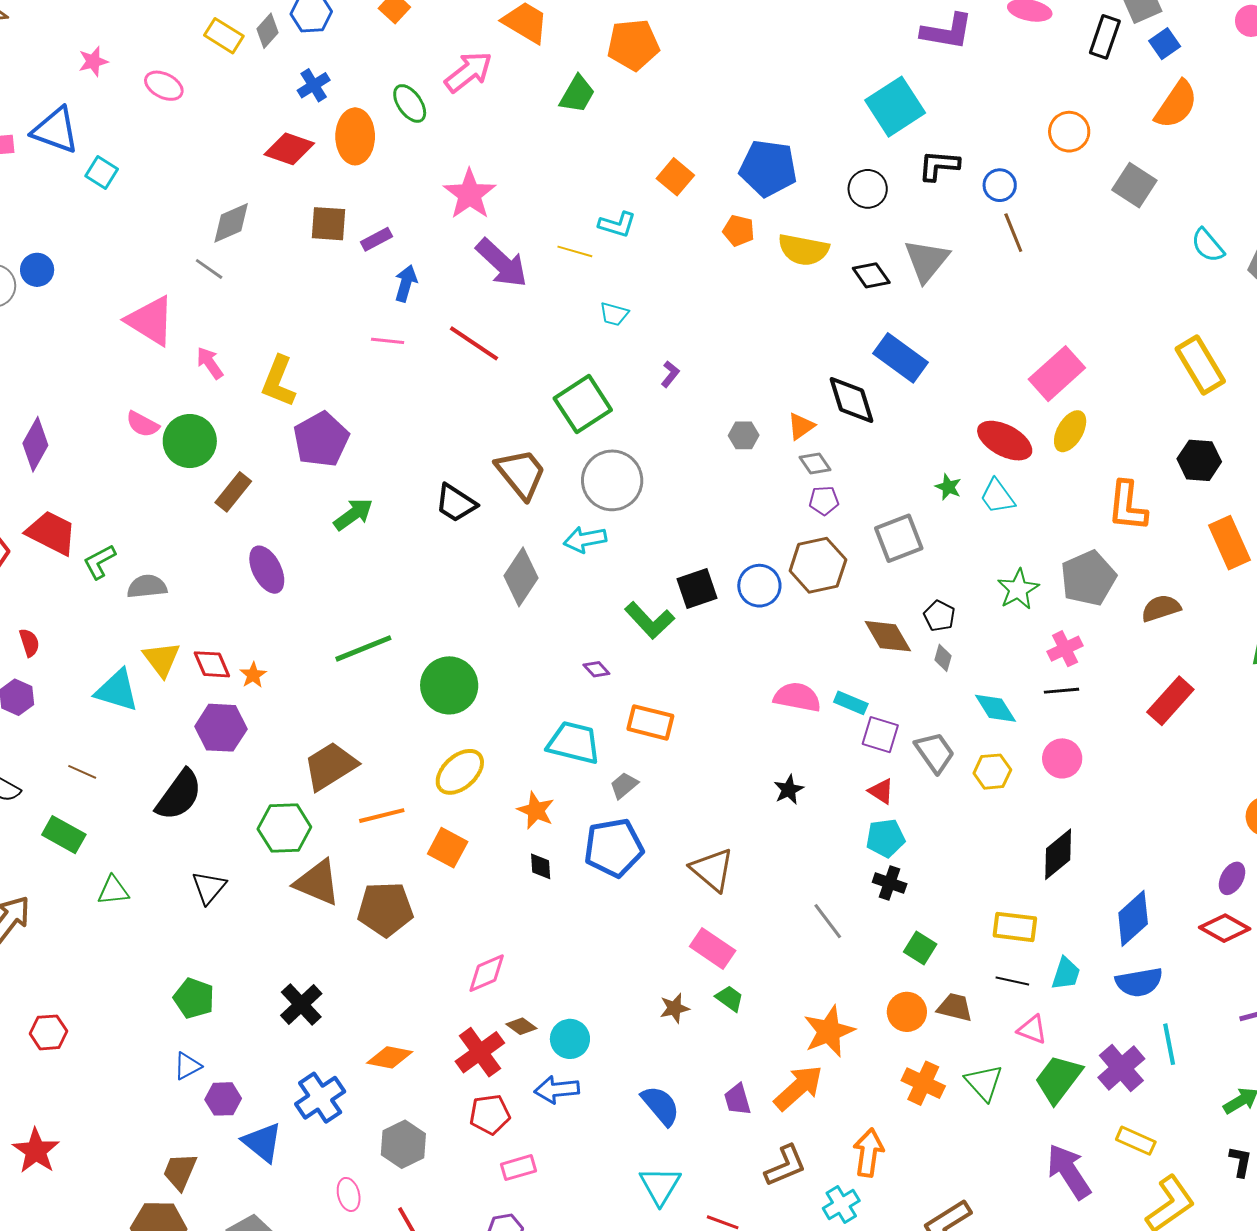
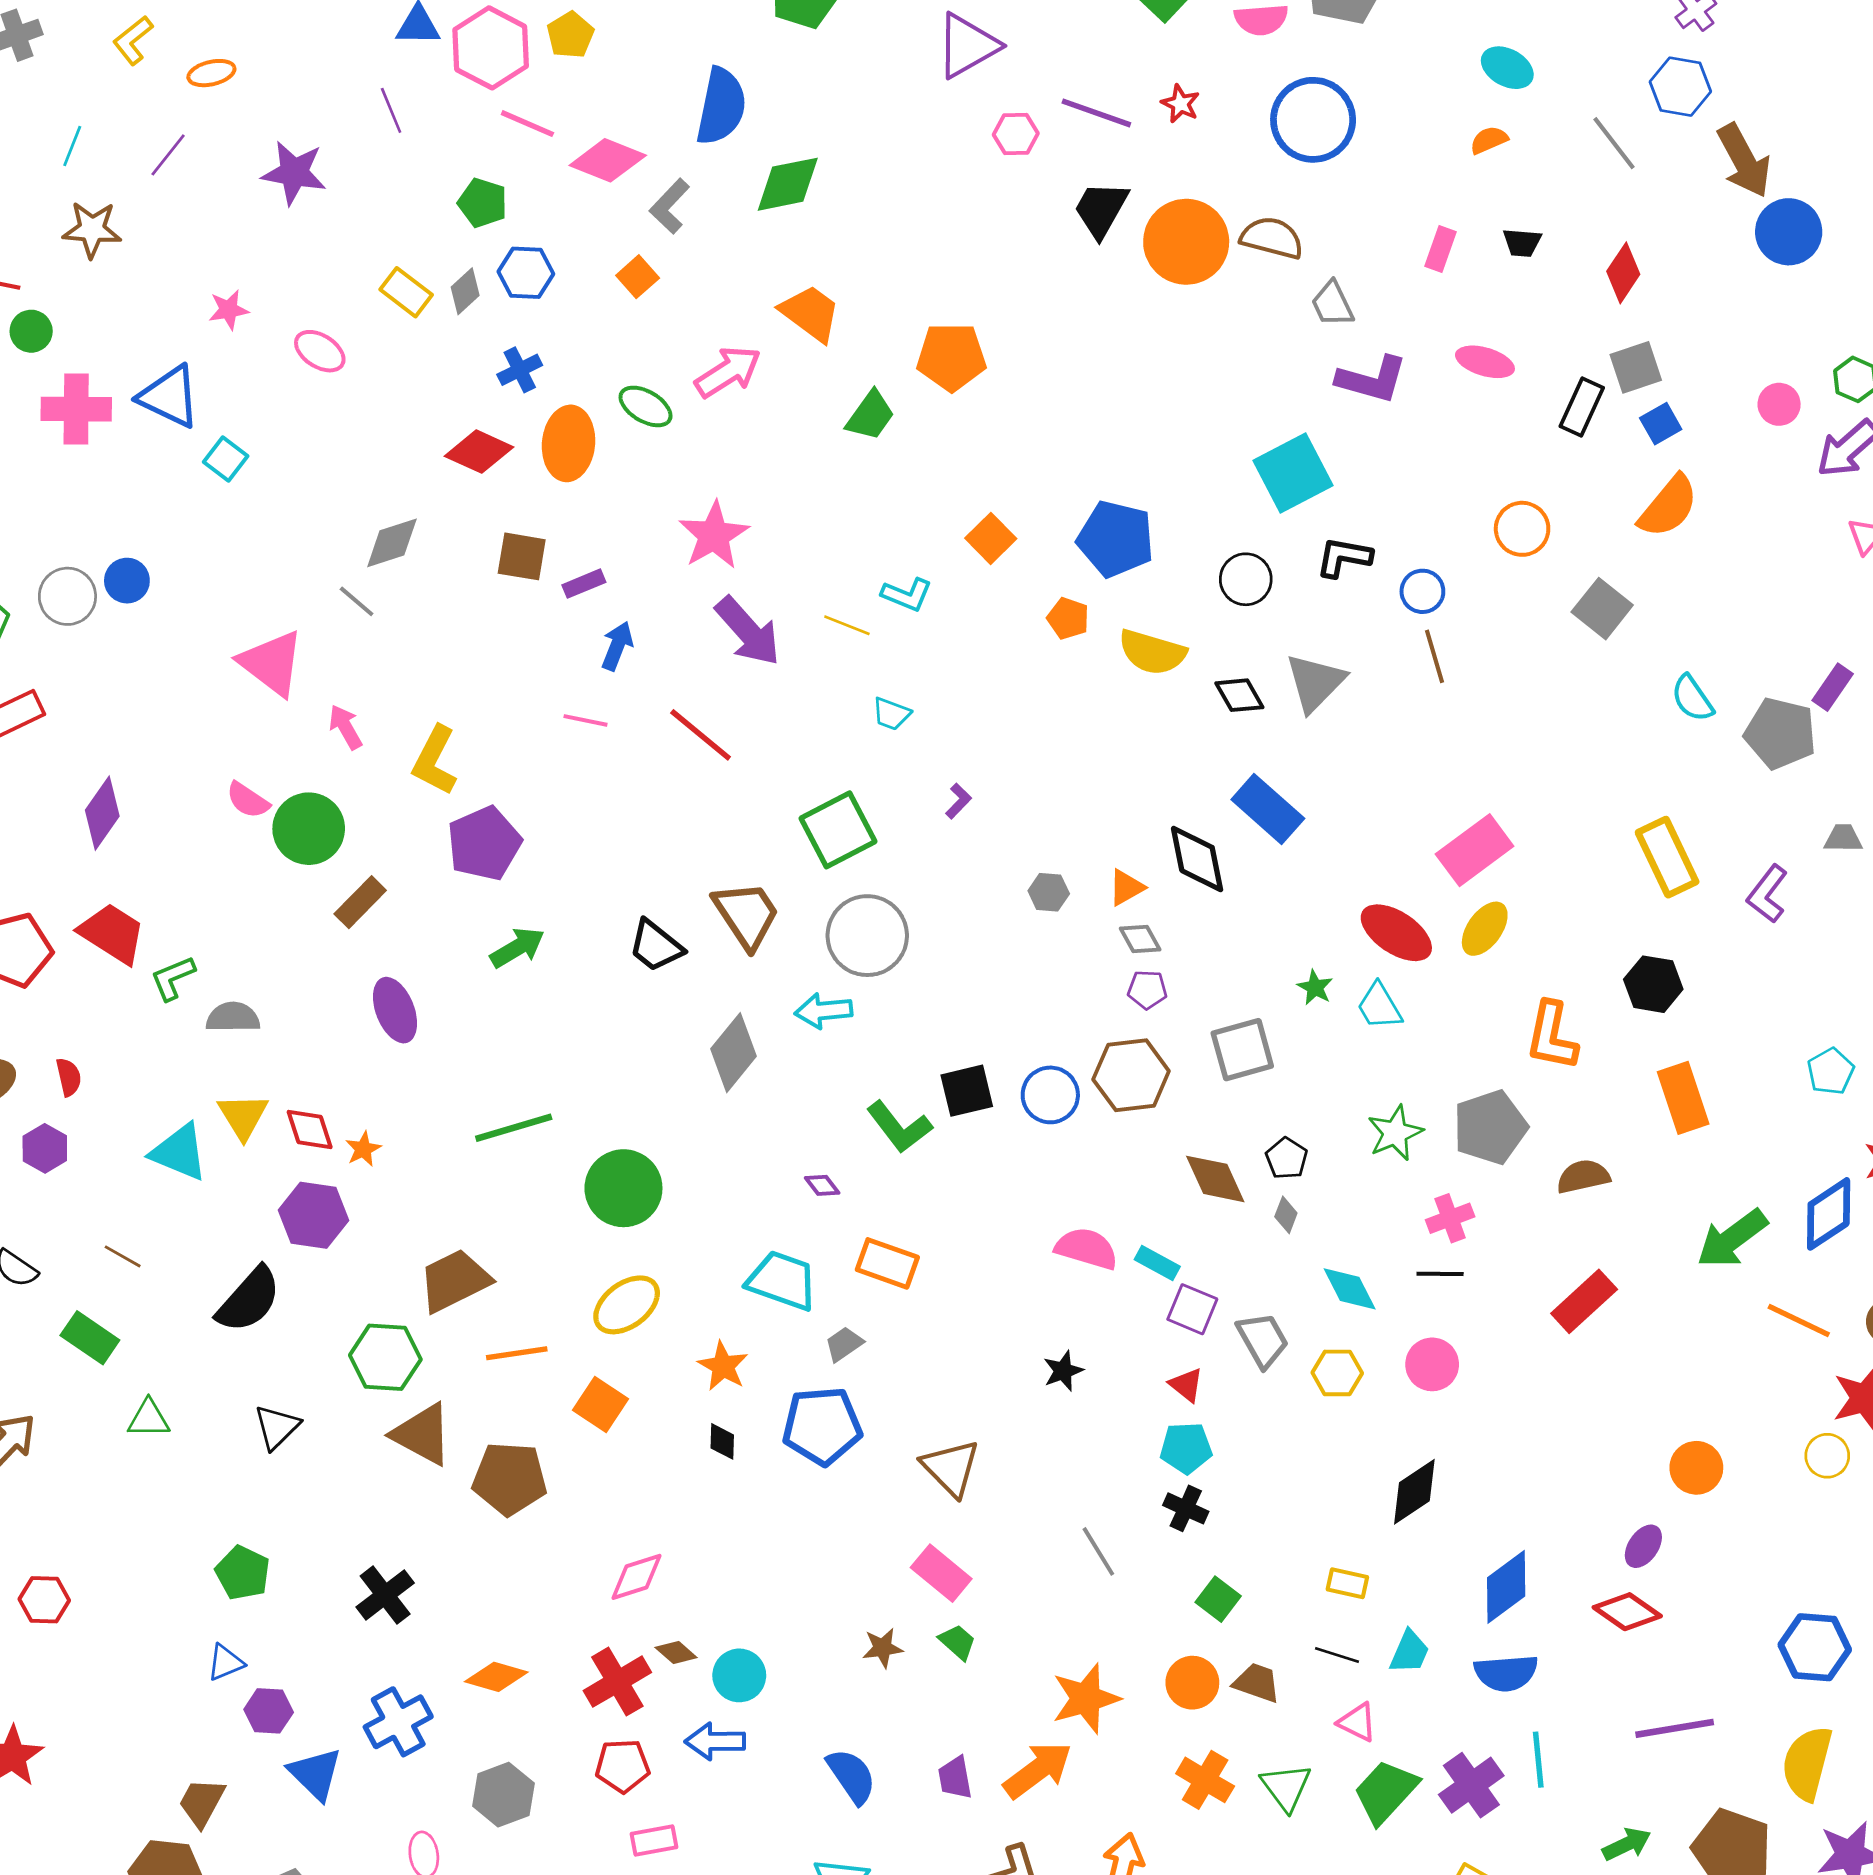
green ellipse: (410, 103) -> (646, 406), turned -30
yellow rectangle: (1015, 927) -> (1347, 1583), size x0.7

